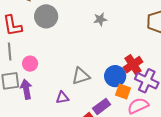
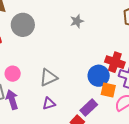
red cross: (133, 65) -> (115, 62), turned -30
gray triangle: (81, 76) -> (49, 77), moved

